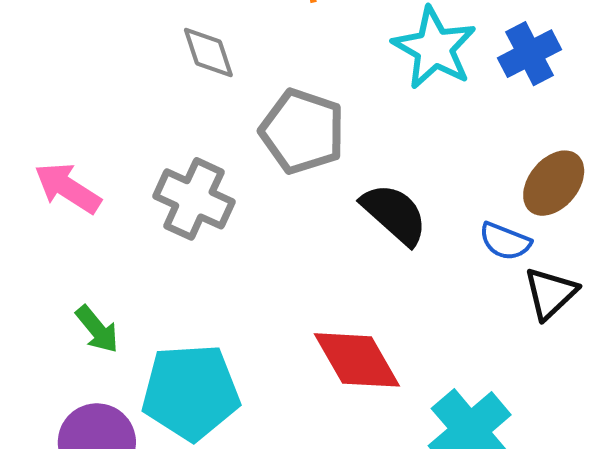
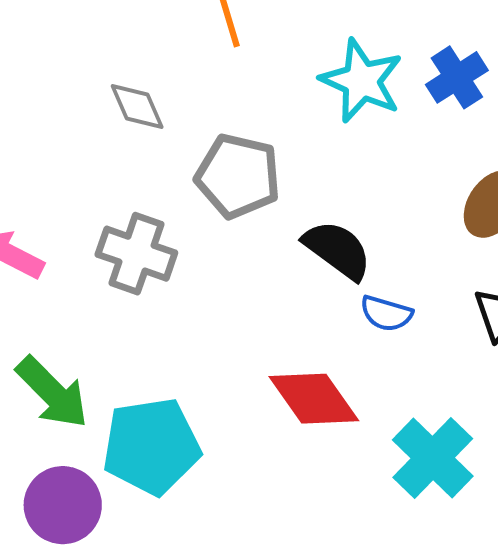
blue semicircle: (505, 241) -> (386, 313), moved
green arrow: (97, 329) -> (52, 393), size x1.6

